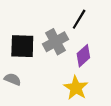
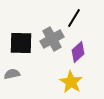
gray semicircle: (13, 79) -> (12, 74), turned -35

